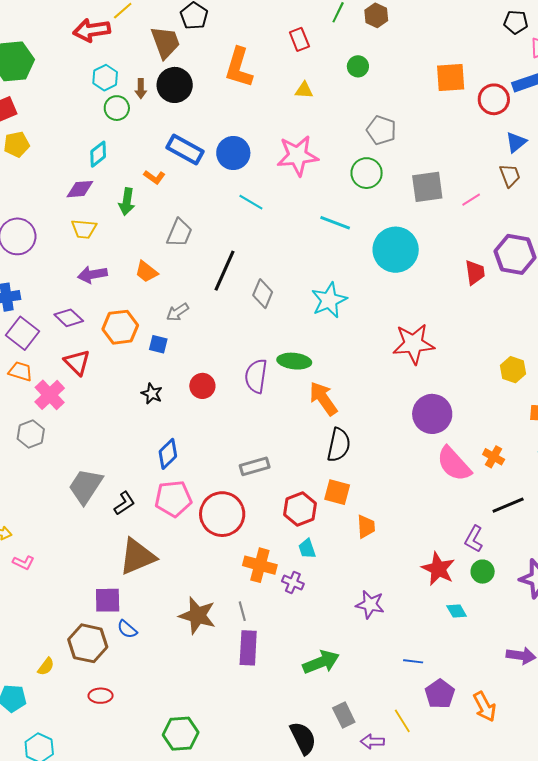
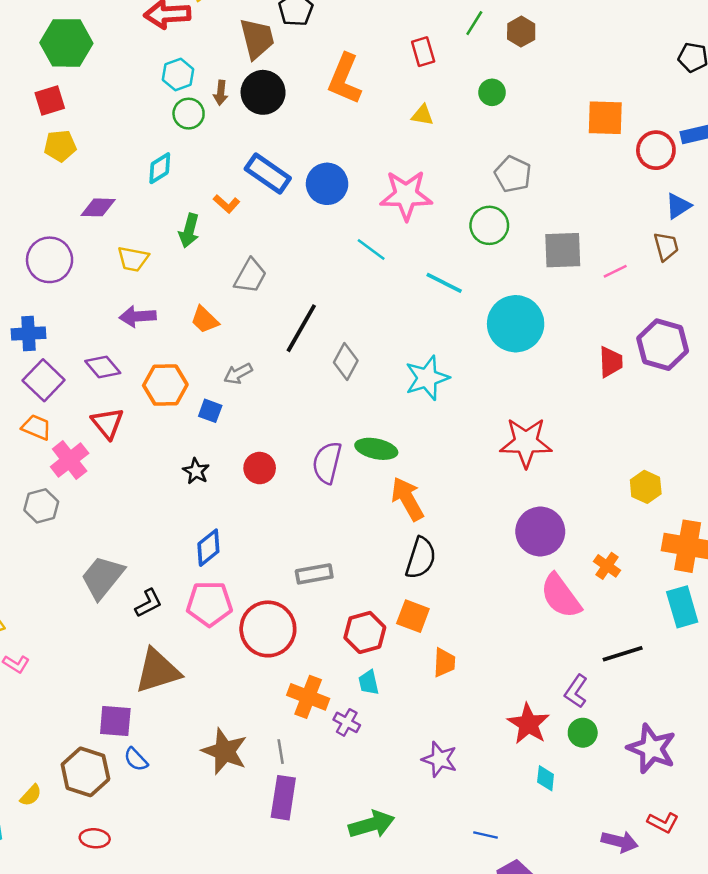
purple diamond: (80, 189) -> (98, 207), moved
cyan line: (251, 202) -> (371, 249), moved
orange cross: (494, 457) -> (607, 566), moved
cyan diamond: (457, 611) -> (546, 778), turned 30

